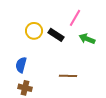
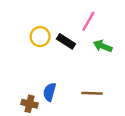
blue semicircle: (21, 65) -> (50, 92), moved
brown line: (68, 76) -> (92, 93), moved

